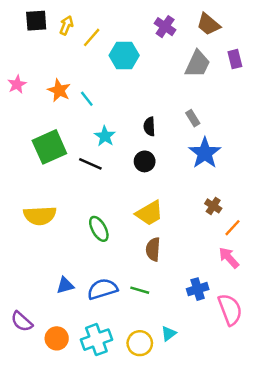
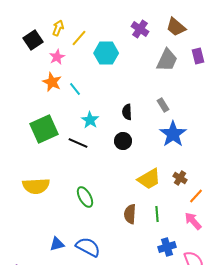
black square: (36, 21) -> (33, 40), moved, turned -30
pink star: (17, 84) -> (57, 57), moved
yellow trapezoid: (149, 213) -> (149, 179), moved
blue semicircle: (102, 289) -> (88, 247), turned 45
green line: (140, 290) -> (157, 214), moved, turned 70

